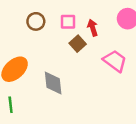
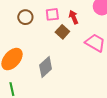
gray diamond: (53, 83) -> (46, 67), turned 60

